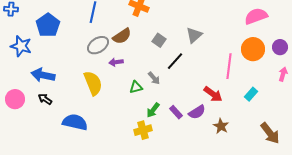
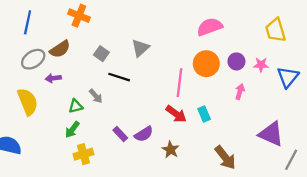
black line: (175, 61) -> (119, 77), turned 66
red arrow: (213, 94) -> (176, 114), moved
cyan rectangle: (251, 94) -> (204, 114), turned -64
green arrow: (153, 110) -> (72, 130), moved

